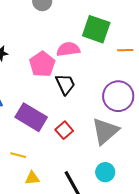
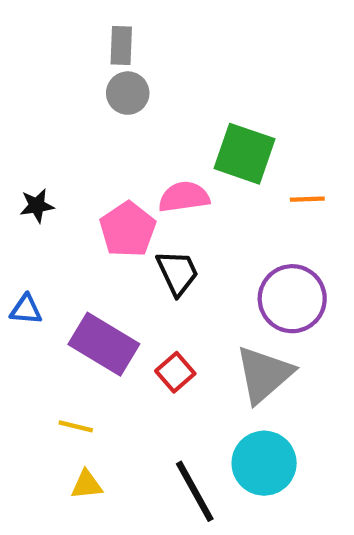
cyan circle: (105, 172) -> (264, 463), size x1.5
yellow triangle: (32, 178) -> (87, 485), moved

